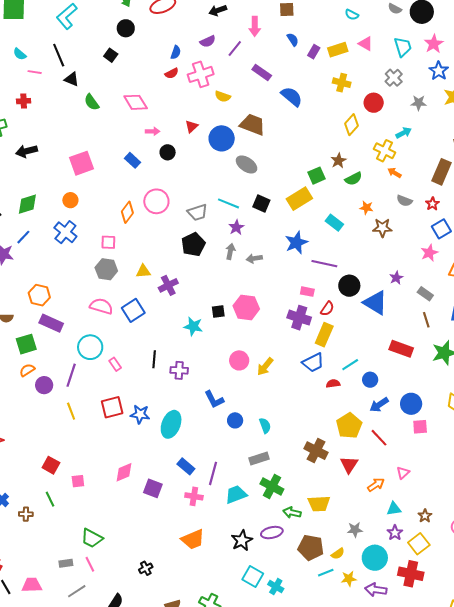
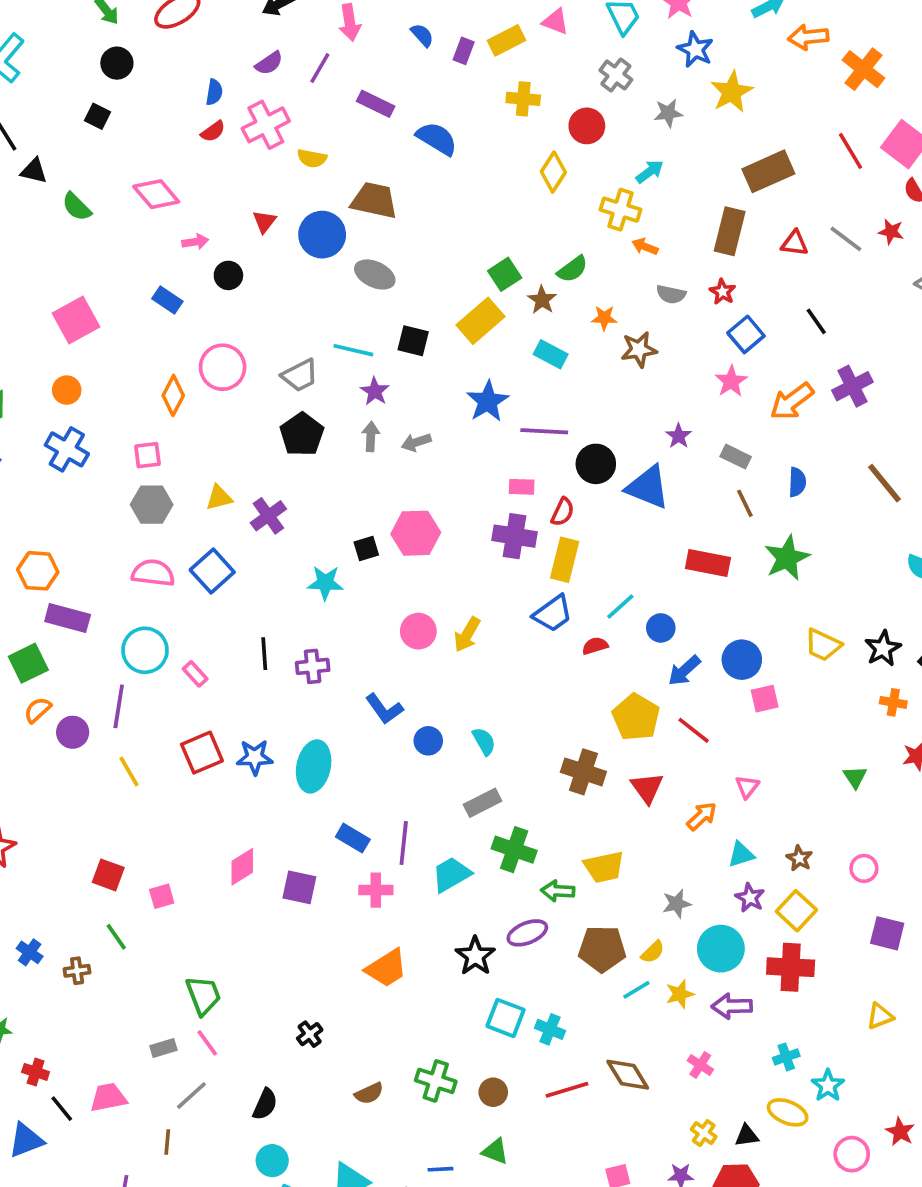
brown star: (339, 161) -> (542, 300), moved
green trapezoid: (92, 538) -> (203, 995), turned -130

